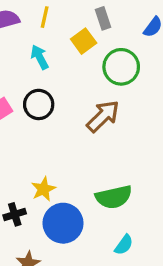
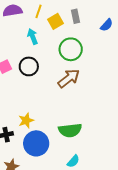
yellow square: (84, 41) -> (56, 21), moved
green circle: (121, 67) -> (71, 49), moved

